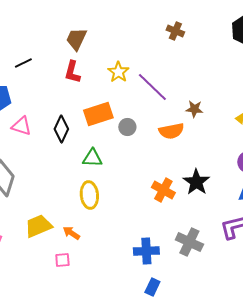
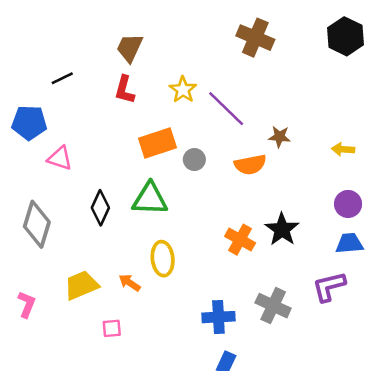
brown cross: (175, 31) -> (255, 38), size x1.6
black diamond: (61, 129) -> (100, 208), moved
green triangle: (92, 158) -> (150, 199), size x1.4
yellow ellipse: (89, 195) -> (163, 259), moved
orange arrow: (71, 233) -> (130, 283), moved

